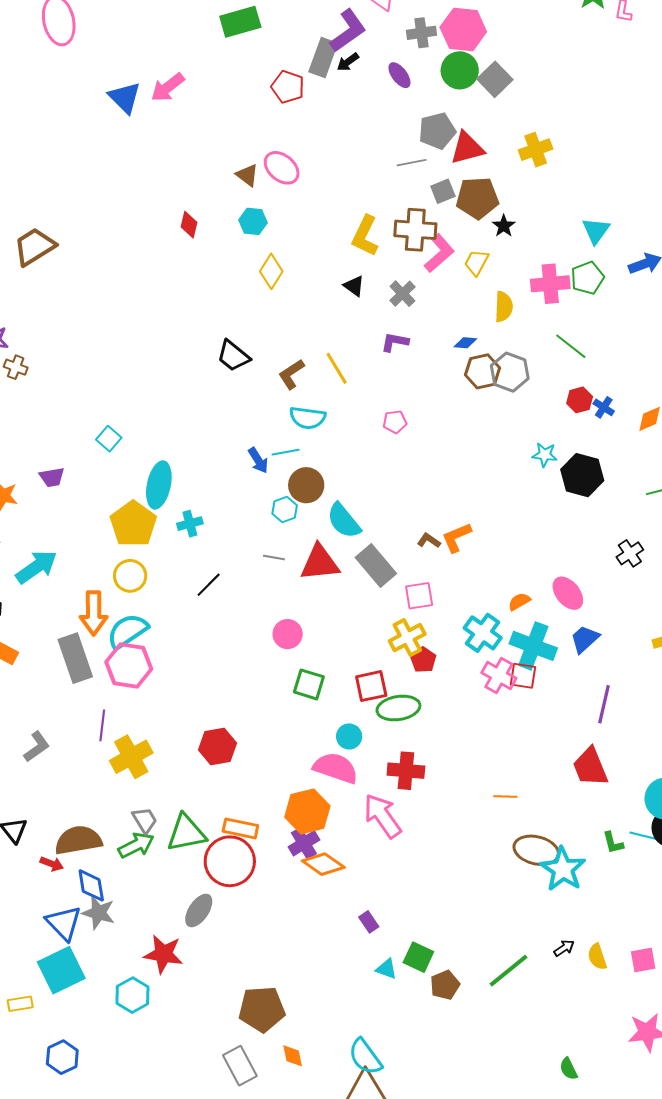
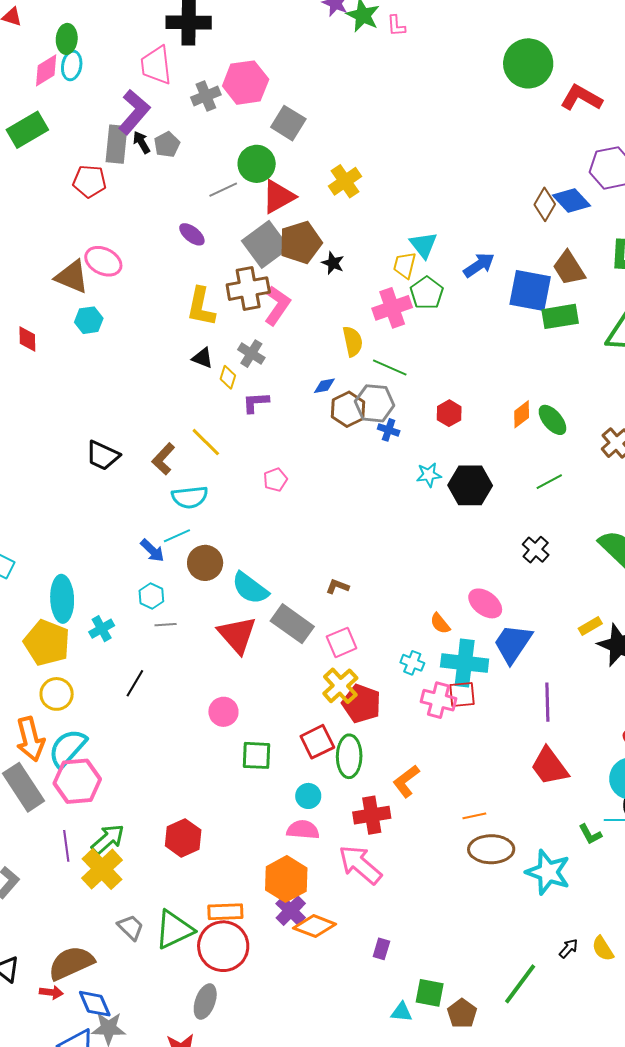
black arrow: (348, 62) -> (142, 142), turned 110
green circle: (460, 70) -> (257, 164), moved
purple ellipse: (399, 75) -> (192, 234), moved
gray pentagon: (437, 131) -> (167, 145), moved, size x0.7
gray line: (412, 163) -> (223, 190), moved
brown triangle: (247, 175) -> (72, 277), size x1.5
gray square: (443, 191) -> (265, 244), size x1.8
yellow trapezoid: (476, 262) -> (405, 265), moved
yellow diamond: (271, 271) -> (228, 377), moved, size x0.7
green line: (571, 346) -> (390, 367), moved
blue cross: (604, 407) -> (389, 430), moved
cyan hexagon: (285, 509) -> (151, 596), moved
orange L-shape: (456, 537) -> (406, 781), moved
gray line: (274, 557) -> (166, 625), moved
red triangle: (320, 563) -> (237, 635), turned -51
orange semicircle: (519, 602) -> (440, 623), turned -85
cyan cross: (483, 633) -> (412, 663), size x0.6
blue trapezoid: (585, 639) -> (513, 644), size x1.4
red pentagon: (423, 660) -> (361, 704), size x1.5
green ellipse: (398, 708) -> (349, 756), turned -66
pink semicircle: (336, 768) -> (303, 830), size x0.7
green arrow: (136, 845) -> (108, 839), moved
brown ellipse: (536, 850) -> (491, 849), moved
purple rectangle: (369, 922) -> (381, 949), moved, turned 65

